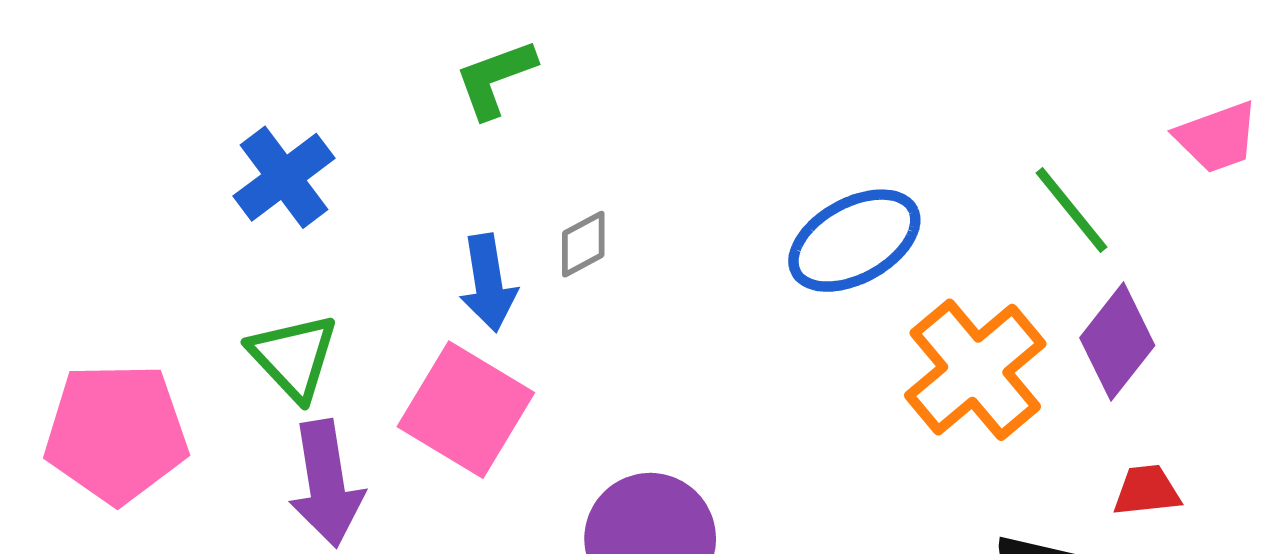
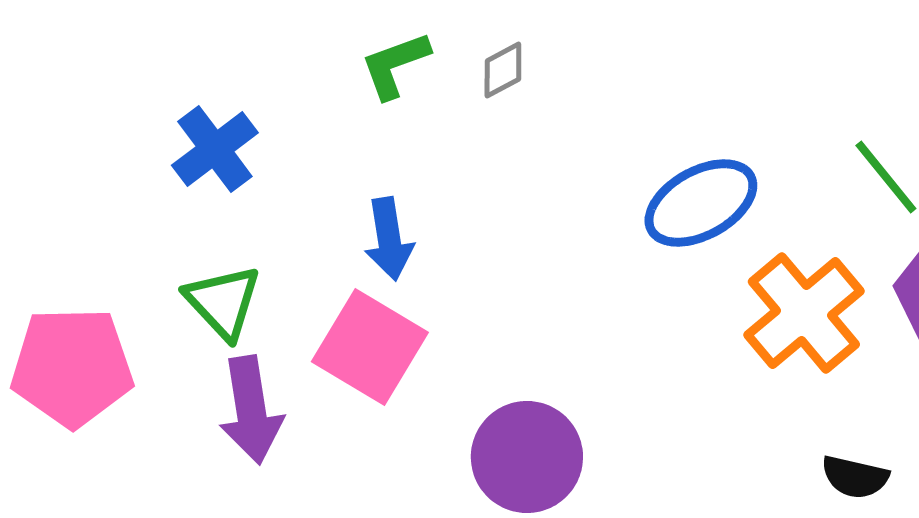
gray diamond: (583, 244) -> (503, 70), moved

